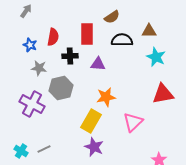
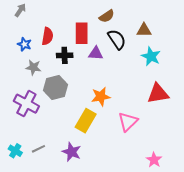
black semicircle: (122, 40) -> (117, 39), turned 55
purple triangle: (98, 64) -> (96, 53), moved
purple star: (94, 147) -> (72, 152), moved

